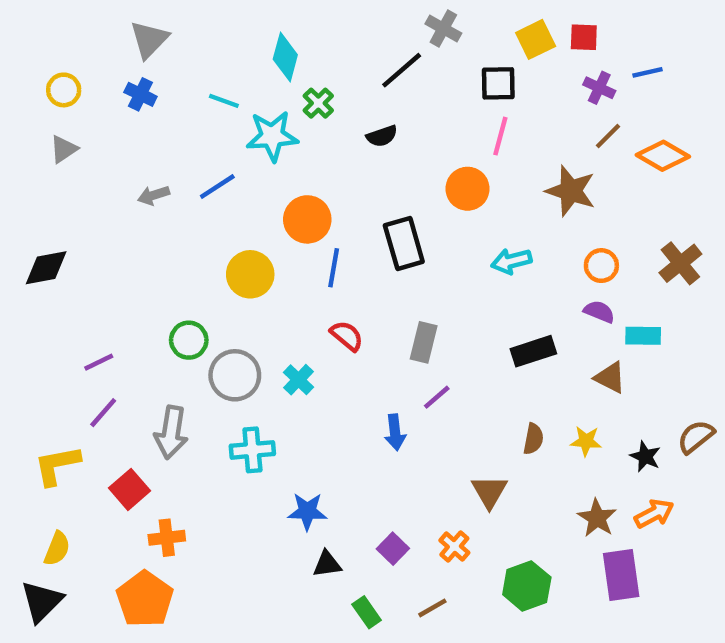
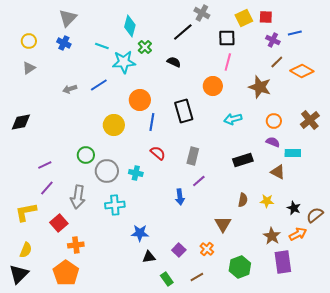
black semicircle: (382, 136) -> (174, 62), turned -136
cyan cross: (298, 380) -> (136, 173), turned -32
brown semicircle: (696, 437) -> (315, 215), moved

